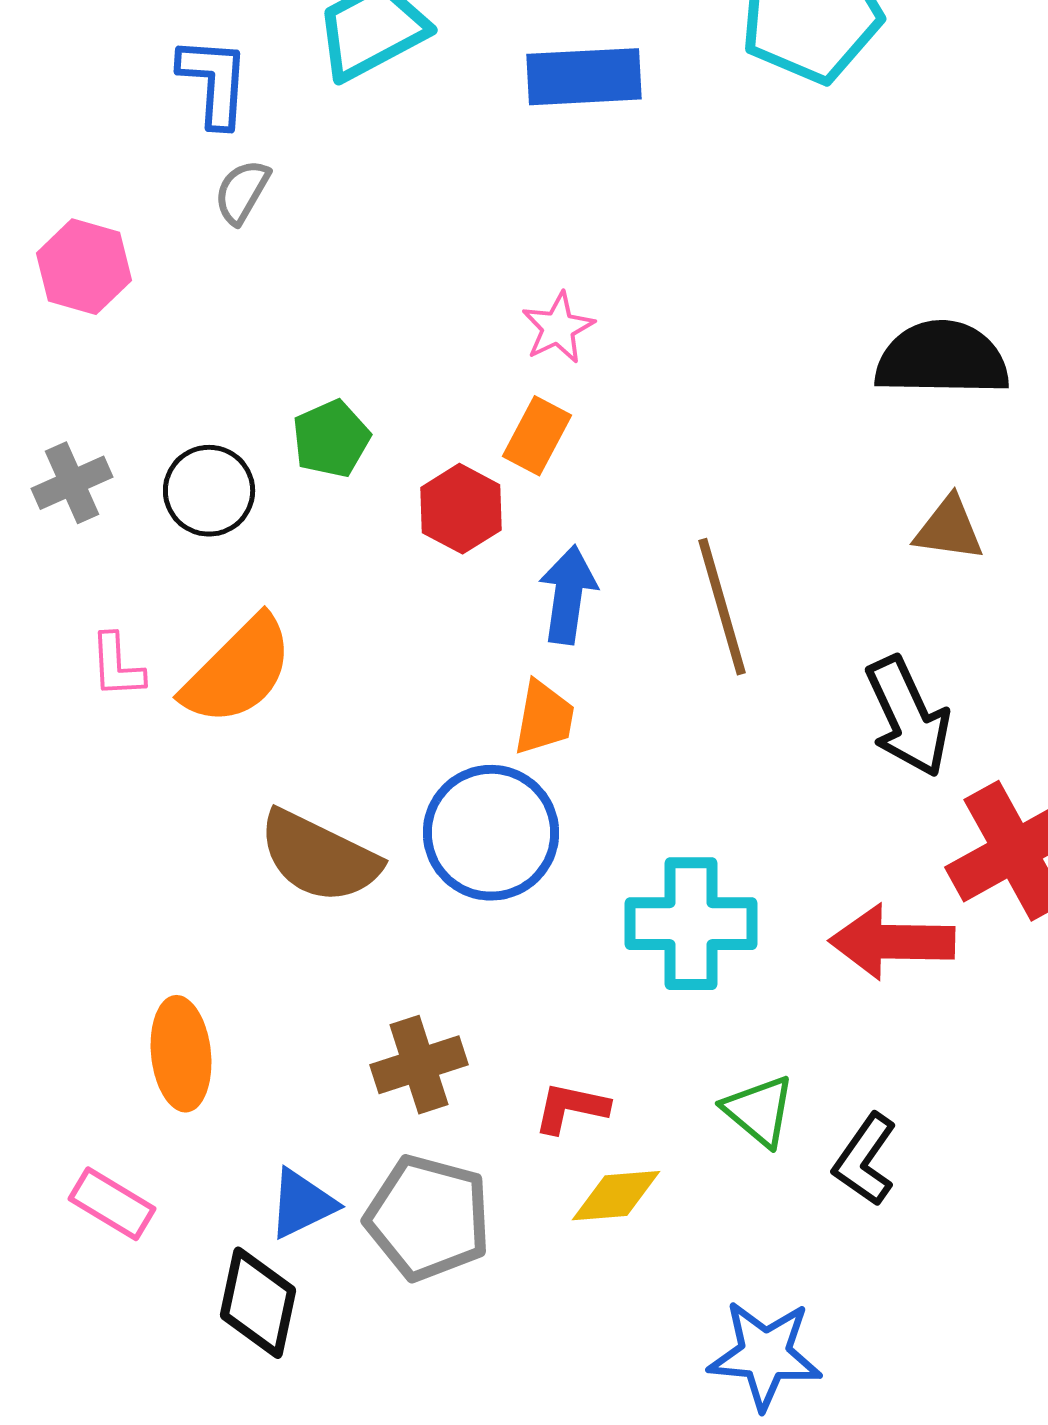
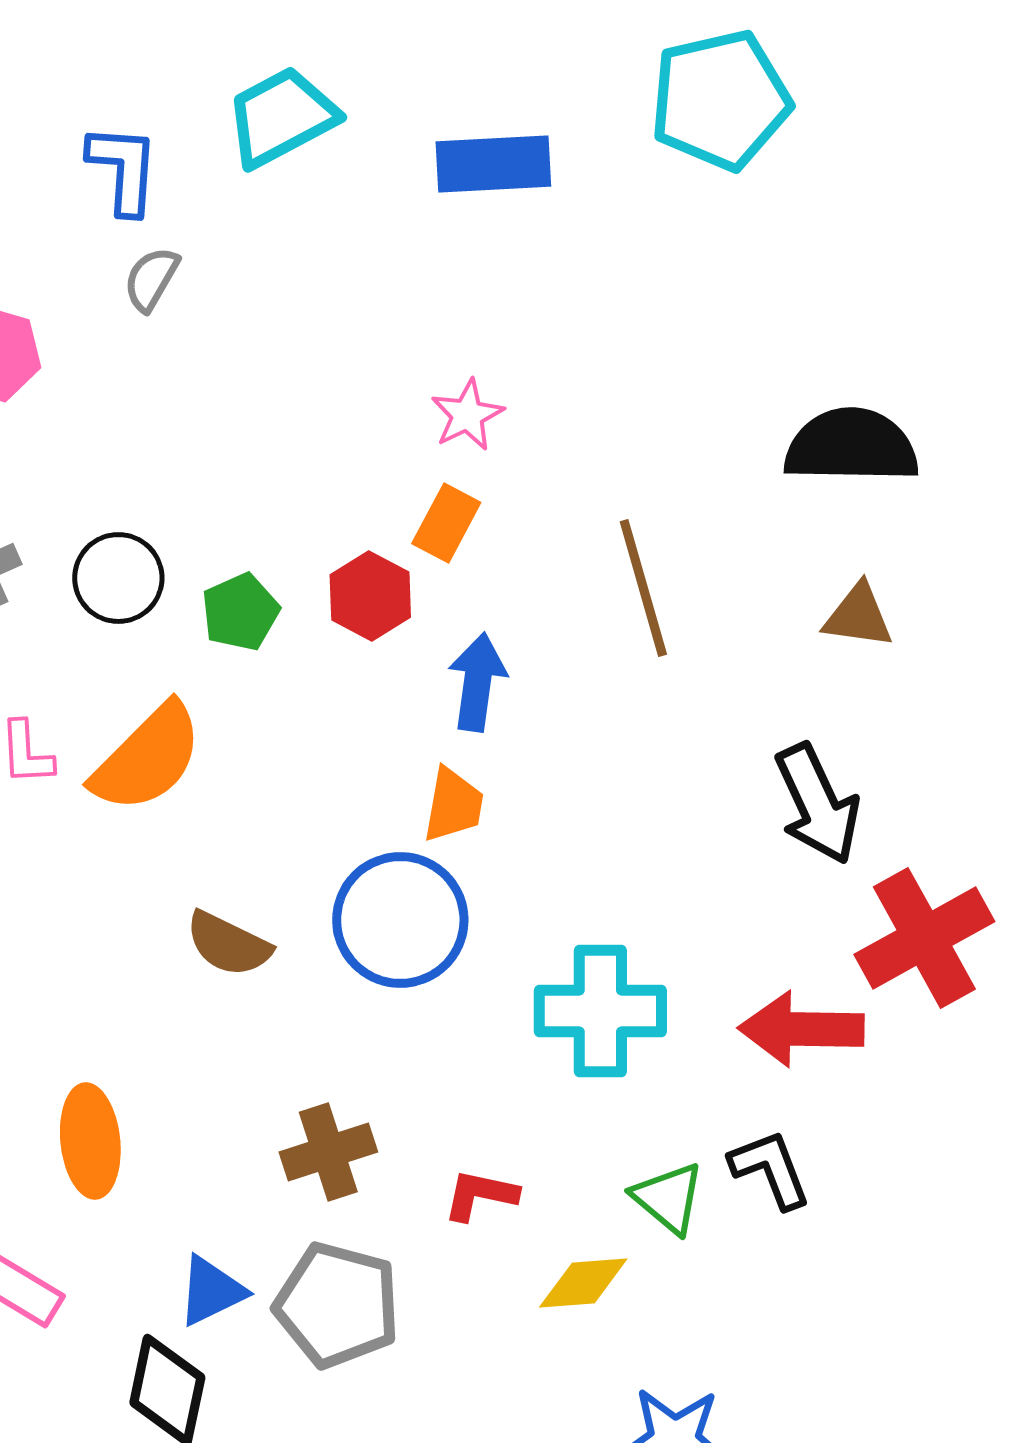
green pentagon: (331, 439) -> (240, 612), moved
brown line: (722, 607) -> (643, 588), moved
brown semicircle: (319, 857) -> (228, 944), size x0.7
black L-shape: (865, 1160) -> (770, 1169), moved, turned 124
yellow diamond: (616, 1196) -> (583, 1283), moved

